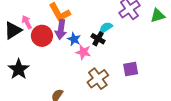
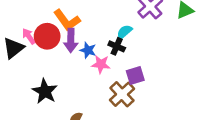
red circle: (42, 36) -> (47, 36), moved
black star: (19, 69) -> (45, 91), moved
purple square: (131, 69) -> (135, 75), moved

